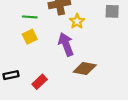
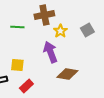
gray square: (112, 11) -> (87, 30), moved, turned -32
yellow square: (30, 37) -> (17, 65), moved, turned 32

